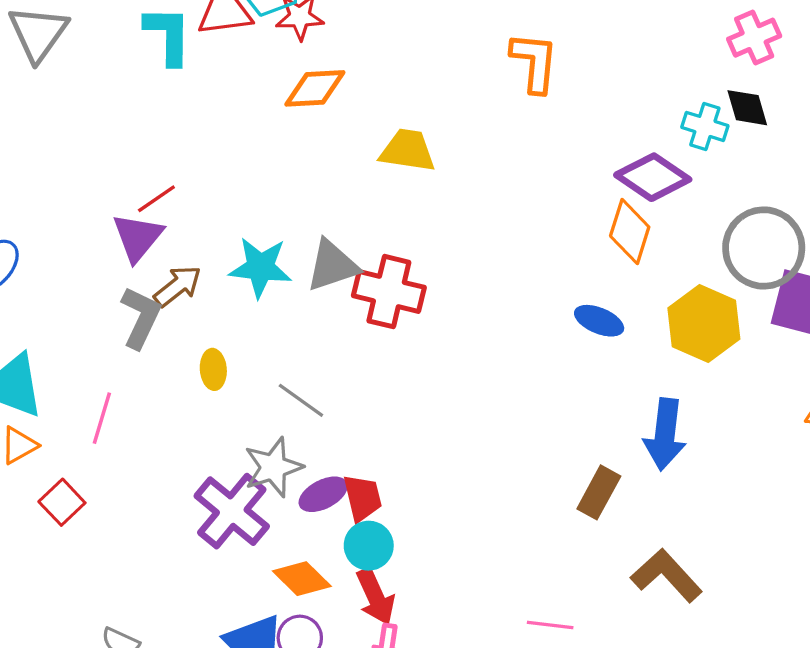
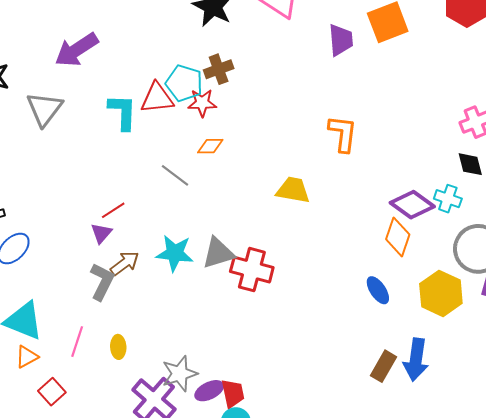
orange diamond: (315, 88) -> (210, 146), size x0.7
cyan cross: (705, 126) -> (448, 199), moved
yellow trapezoid: (408, 150) -> (293, 190), moved
purple triangle: (138, 237) -> (101, 233), size x0.7
blue ellipse: (599, 321) -> (378, 290), turned 32
yellow ellipse: (213, 369) -> (118, 347), moved
gray line: (301, 400) -> (175, 175), moved
brown rectangle: (599, 492) -> (384, 366), moved

